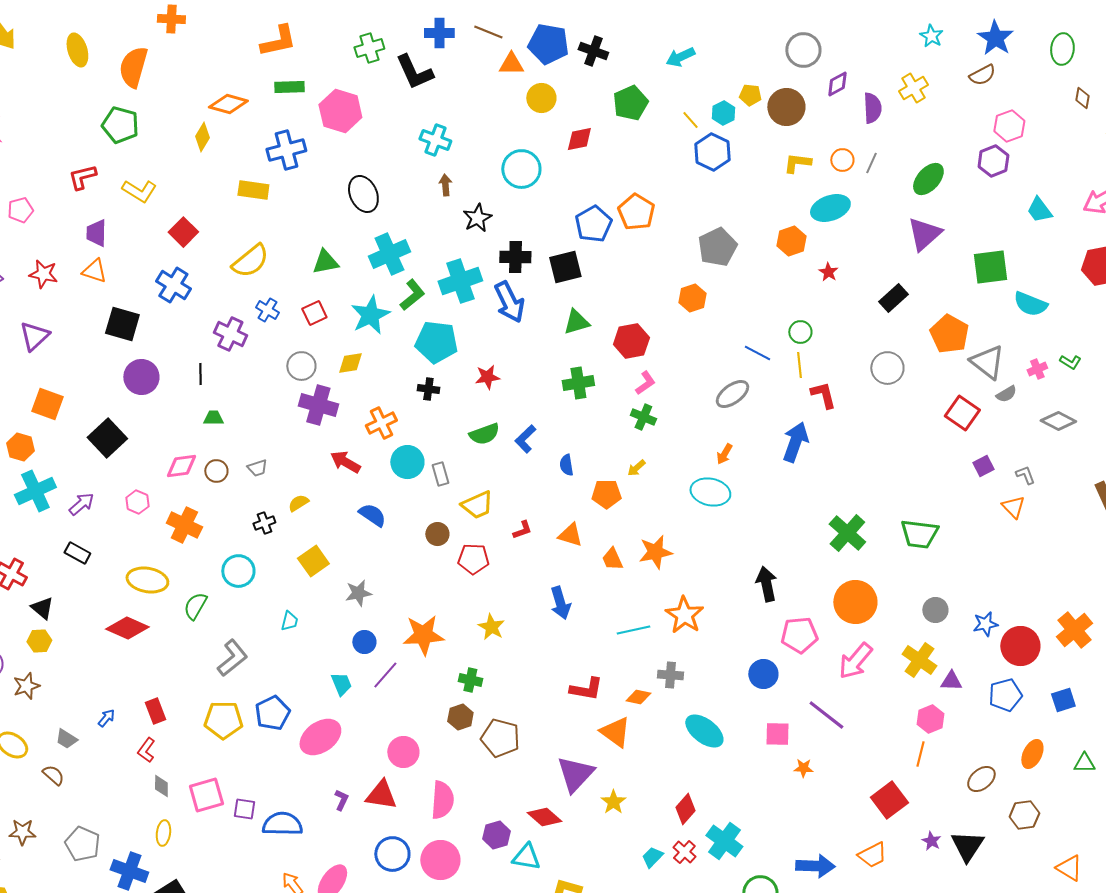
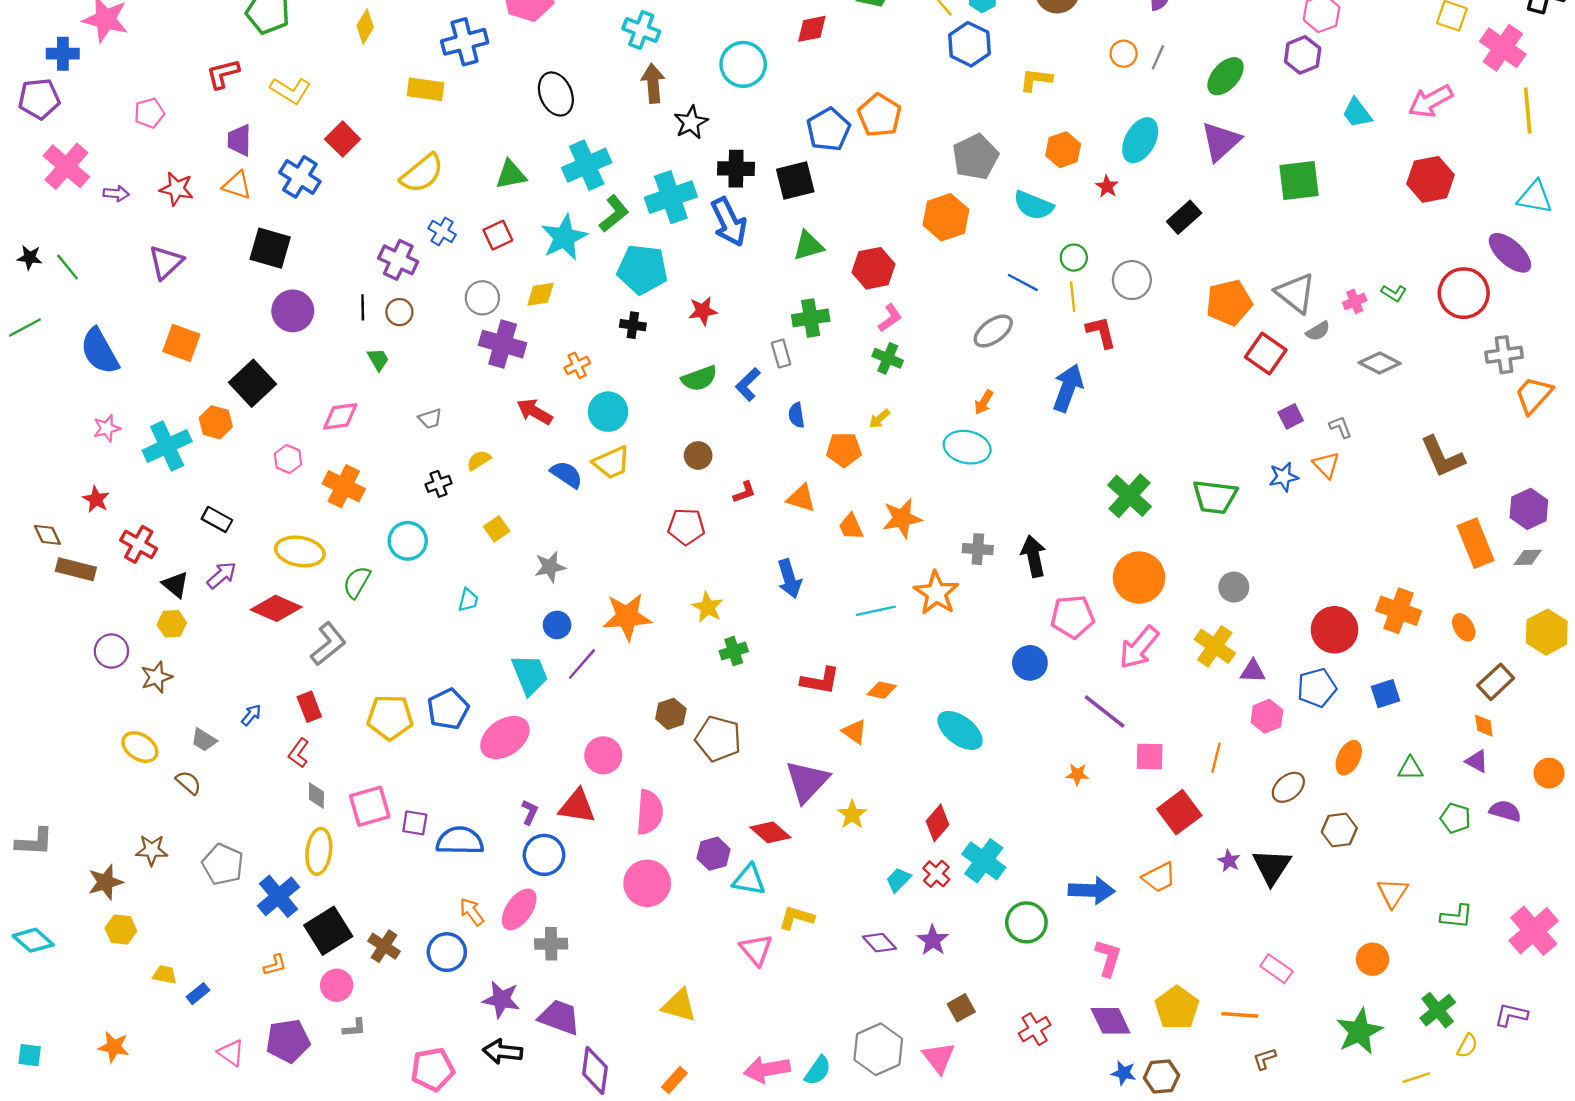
yellow L-shape: (797, 163) -> (1036, 80), moved
brown arrow: (445, 185) -> (653, 83), size x1.5
cyan ellipse: (830, 208) -> (1140, 140), moved, turned -42
blue cross: (173, 285) -> (300, 177), moved
orange hexagon: (692, 298) -> (946, 217), size x1.4
cyan semicircle: (1030, 304) -> (1034, 205), moved
orange pentagon: (949, 334) -> (1229, 303), moved, turned 30
gray circle: (887, 368) -> (1132, 280), moved
green trapezoid: (213, 418) -> (378, 359), turned 60
orange cross: (381, 423) -> (577, 365), size x0.7
orange hexagon: (20, 447) -> (216, 422), moved
brown circle: (216, 471) -> (399, 312), moved
gray rectangle: (440, 474) -> (781, 354), moved
purple arrow: (81, 504) -> (222, 575), moved
yellow trapezoid: (477, 505) -> (612, 463), moved
brown circle: (437, 534) -> (698, 455), moved
yellow square: (313, 561) -> (497, 529), size x0.7
blue star: (985, 624) -> (1284, 477), moved
orange cross: (1074, 630) -> (1399, 611), turned -30
gray L-shape: (232, 658) -> (328, 644), moved
gray cross: (670, 675) -> (978, 549), moved
green cross: (470, 680) -> (734, 651), moved, turned -30
cyan trapezoid: (341, 684) -> (530, 675), size x1.5
pink hexagon: (930, 719) -> (1267, 716), moved
orange triangle: (615, 732) -> (855, 732), size x0.7
pink square: (777, 734) -> (1150, 757), moved
yellow ellipse: (163, 833) -> (319, 851), size x1.5
blue circle: (392, 854) -> (544, 855), moved
orange triangle: (1069, 868) -> (1393, 893), turned 32
blue cross: (129, 871) -> (279, 896), turned 30

